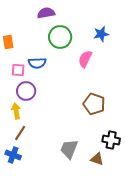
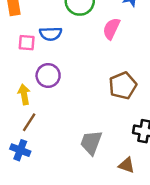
purple circle: (26, 91) -> (48, 75), moved
brown pentagon: (94, 104) -> (123, 86), turned 30
brown triangle: (97, 159) -> (127, 165), moved

